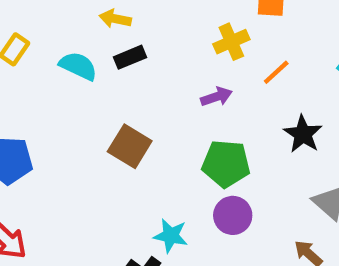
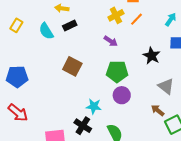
cyan semicircle: (78, 66) -> (46, 31), turned -144
orange line: (276, 72) -> (136, 19), moved
purple arrow: (216, 97) -> (111, 41), turned 56

